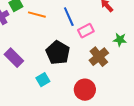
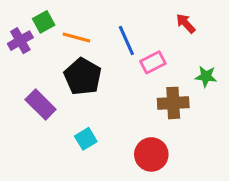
black pentagon: (58, 53) -> (83, 76), moved
brown cross: (99, 57) -> (173, 103), turned 36

